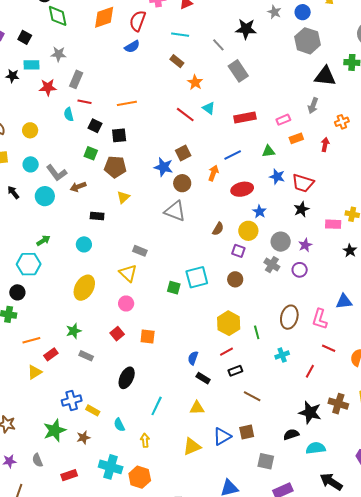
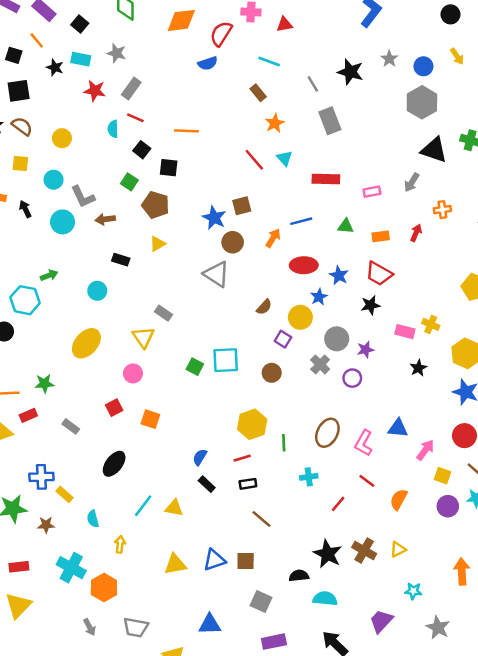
orange rectangle: (296, 138) -> (381, 236), moved
blue star: (277, 177) -> (339, 275), moved
green star: (74, 331) -> (44, 384), moved
yellow triangle: (197, 408) -> (174, 508), moved

